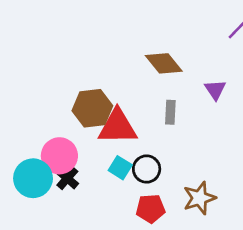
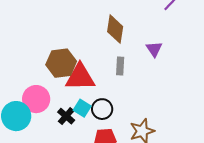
brown diamond: (164, 63) -> (115, 29), turned 48
black cross: (67, 178) -> (66, 116), moved

